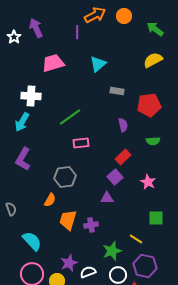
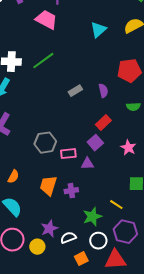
pink trapezoid: (53, 63) -> (46, 20), moved, turned 45
cyan triangle: (98, 64) -> (98, 30), moved
gray rectangle: (117, 91) -> (75, 91), moved, turned -40
green line: (70, 117) -> (43, 61), moved
pink rectangle: (81, 143) -> (68, 154), moved
orange semicircle: (50, 200) -> (13, 177), moved

